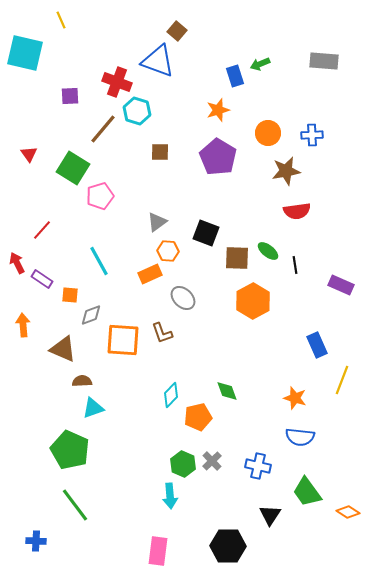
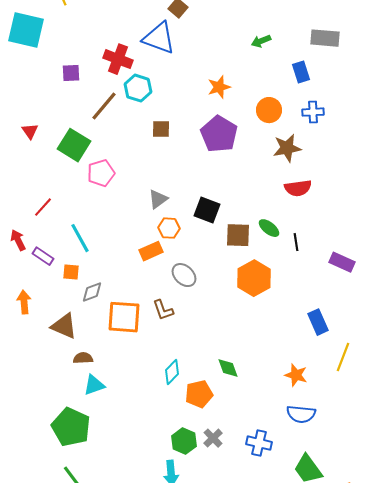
blue rectangle: (235, 76) -> (301, 72), moved
cyan line: (99, 261) -> (80, 238), moved

